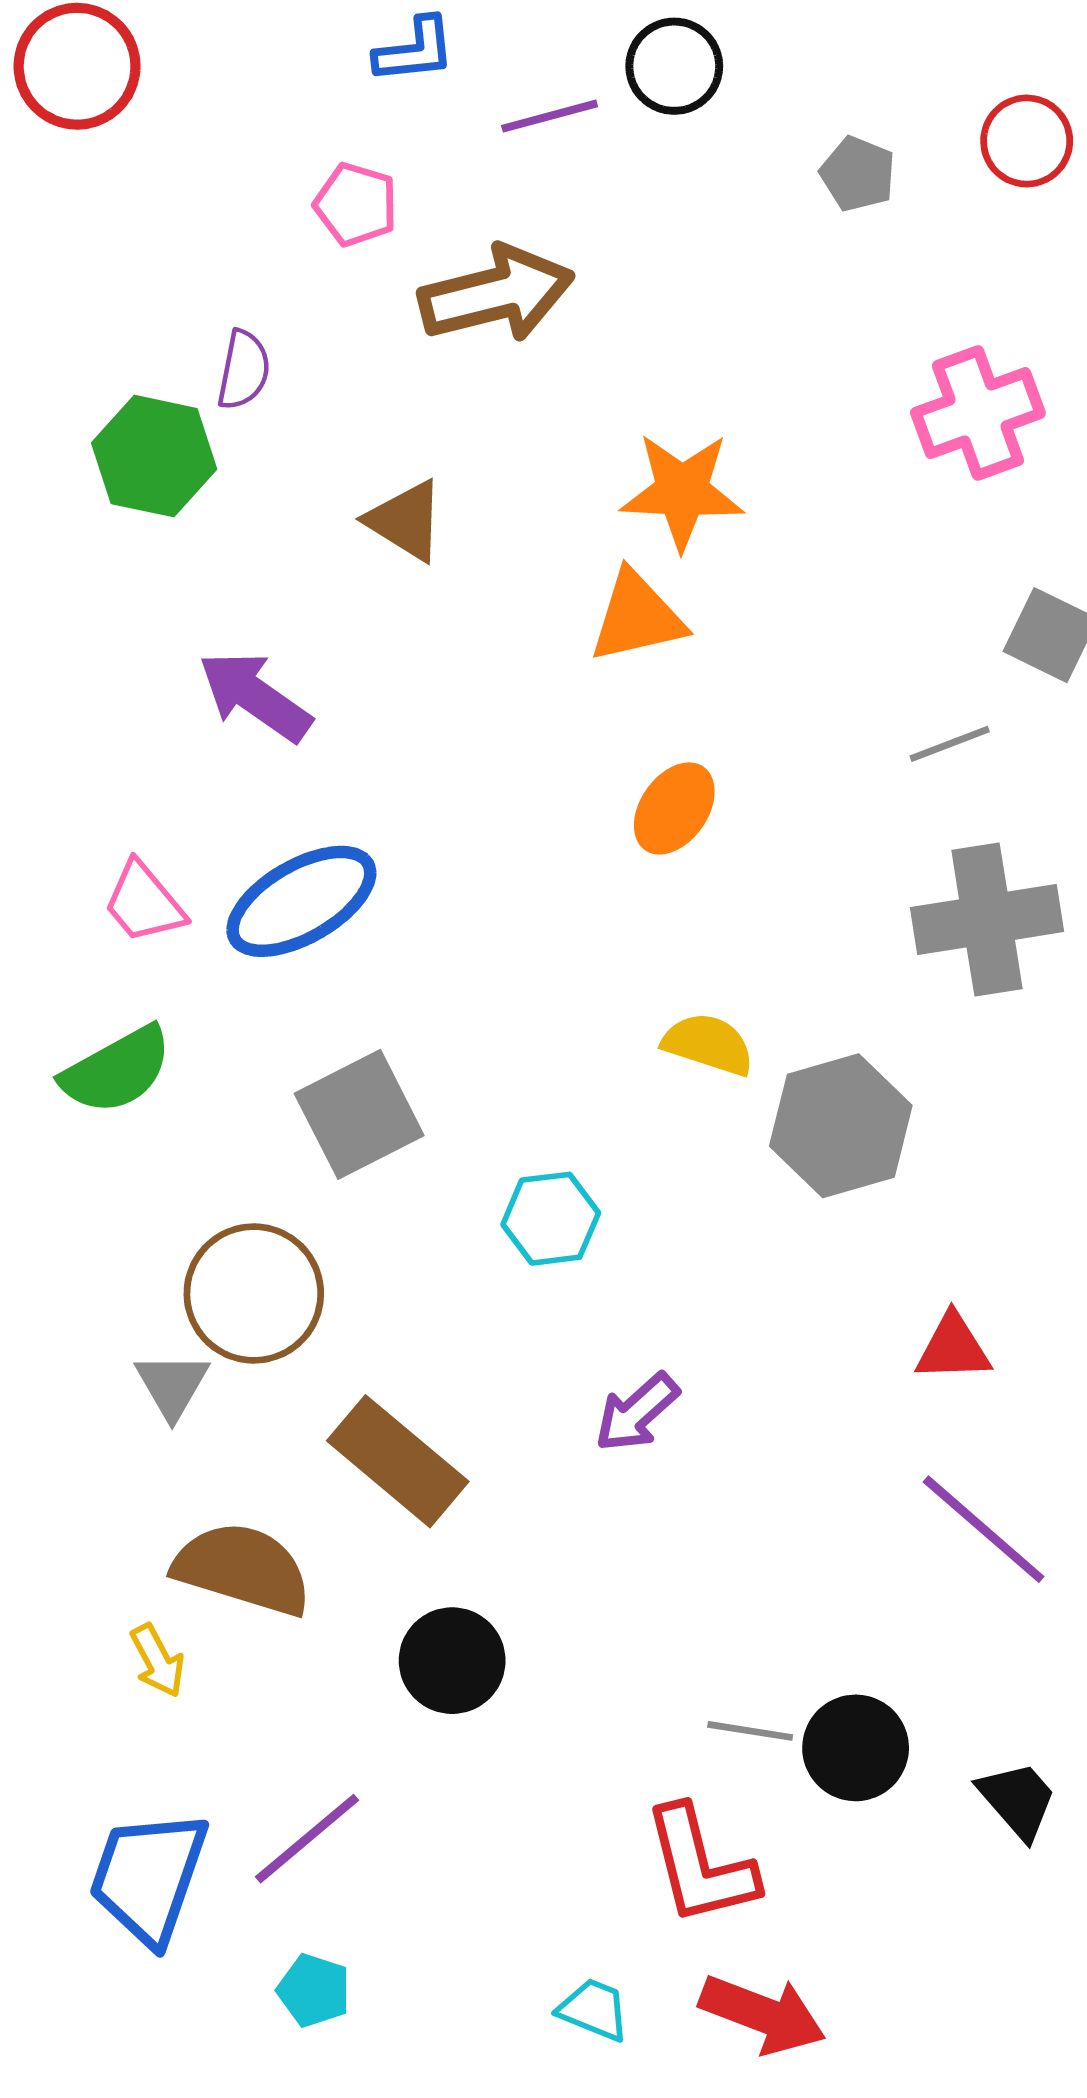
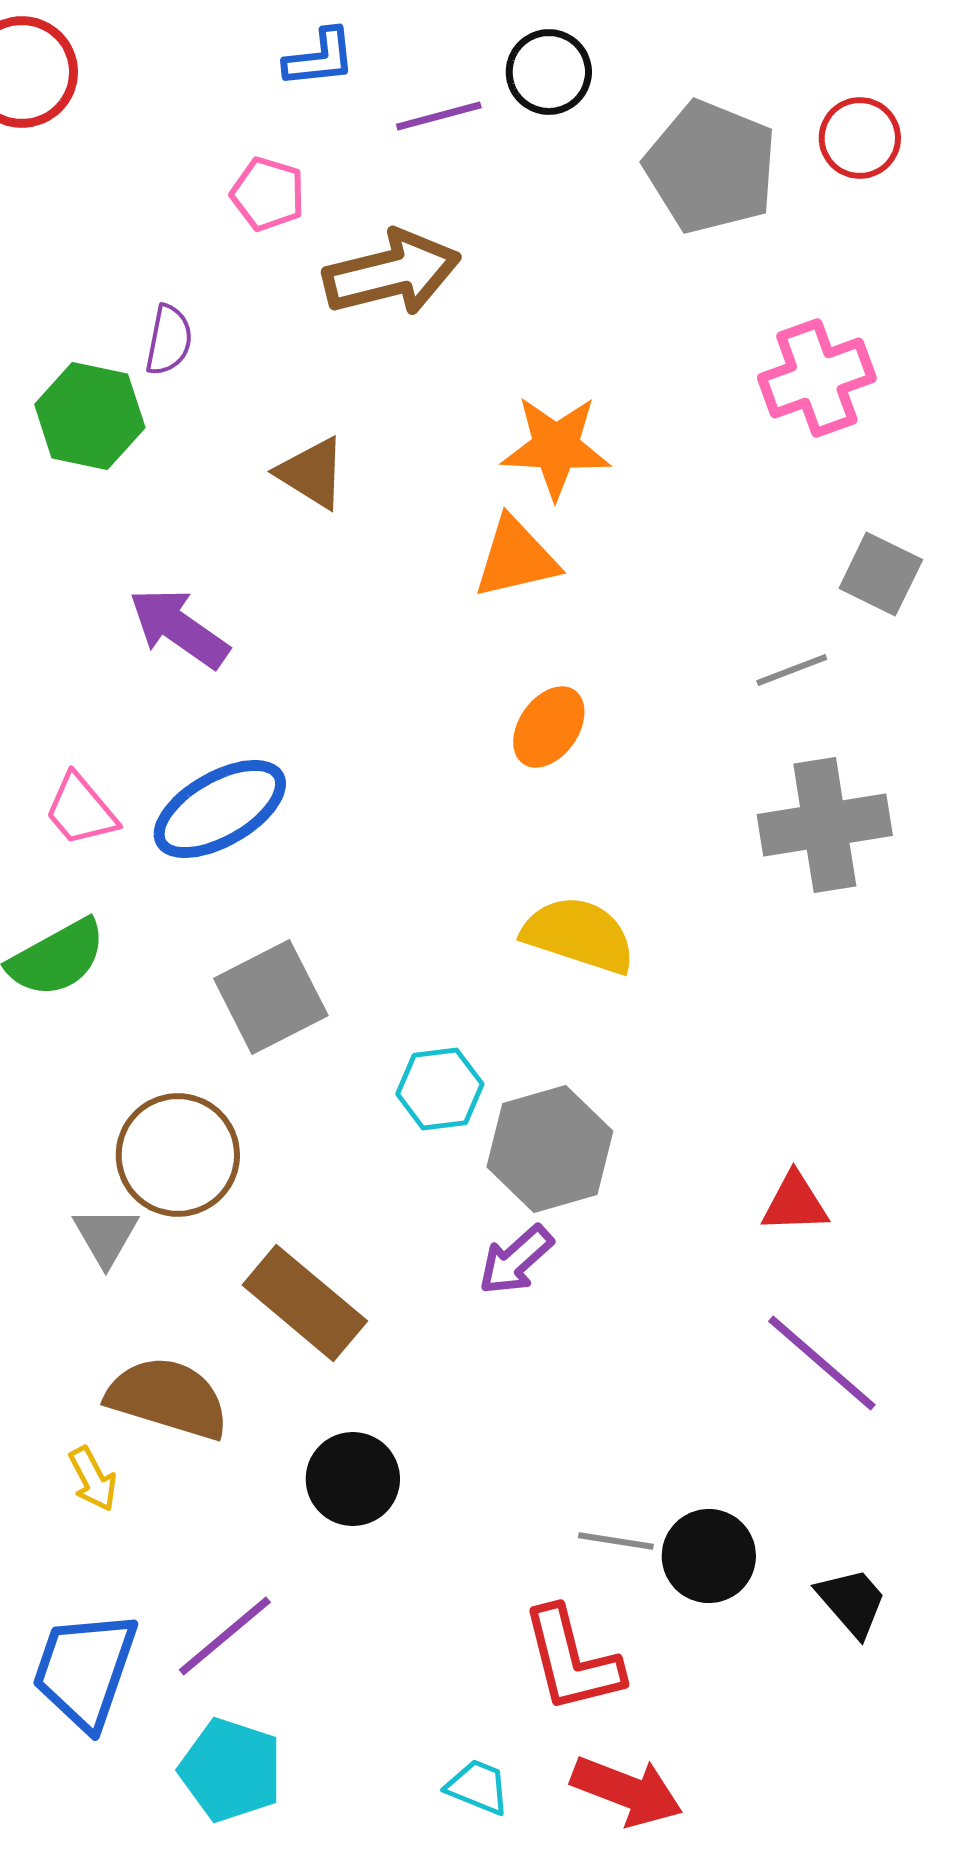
gray pentagon: (858, 174) -> (711, 167), size x2.0
yellow semicircle: (708, 1044) -> (579, 935), size x1.4
gray hexagon: (841, 1126) -> (550, 1149), moved
cyan pentagon: (314, 1990) -> (231, 1770), size x1.6

